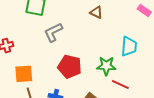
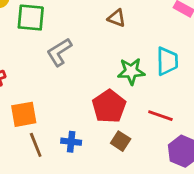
green star: (106, 66) -> (131, 71), moved
red pentagon: (70, 67) -> (109, 106), moved, turned 30

